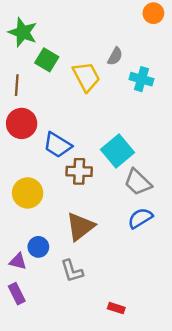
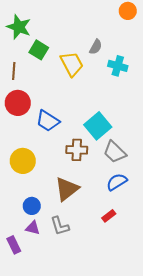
brown cross: (79, 171) -> (77, 150), moved
purple triangle: (18, 261) -> (33, 228), moved
red rectangle: (116, 308) -> (109, 216), moved, turned -56

